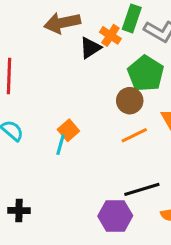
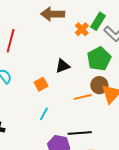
black triangle: (90, 48) -> (63, 66), moved
brown circle: (130, 101) -> (99, 85), moved
cyan line: (61, 145) -> (44, 114), moved

